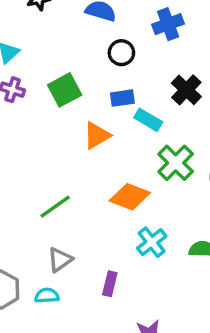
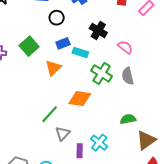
green line: (55, 207) -> (50, 114), moved
cyan cross: (152, 242) -> (99, 143), moved
gray triangle: (60, 260) -> (63, 134), moved

